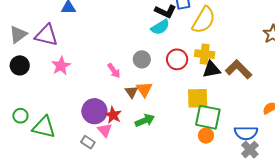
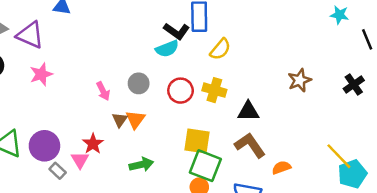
yellow semicircle: (204, 20) -> (220, 49), size x0.7
black triangle: (211, 69) -> (248, 111), moved
brown L-shape: (239, 69) -> (250, 145), moved
purple circle: (94, 111) -> (44, 146), moved
green arrow: (145, 120) -> (141, 165), moved

